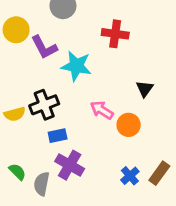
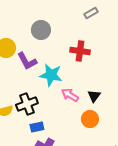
black triangle: (145, 89) -> (94, 96), moved
pink arrow: (102, 110) -> (70, 95), moved

